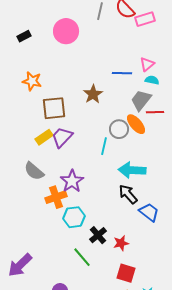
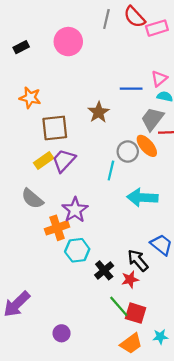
black arrow: (128, 194) -> (138, 260), moved
green line: (82, 257) -> (119, 306), moved

